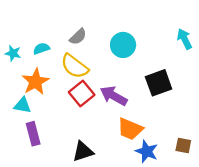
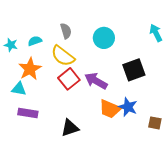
gray semicircle: (78, 37) -> (66, 31), turned -63
purple rectangle: (33, 134) -> (28, 113), turned -66
blue star: (147, 151) -> (128, 107), moved

